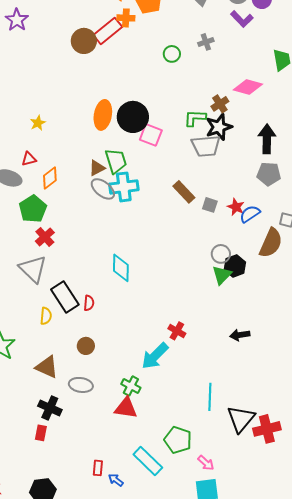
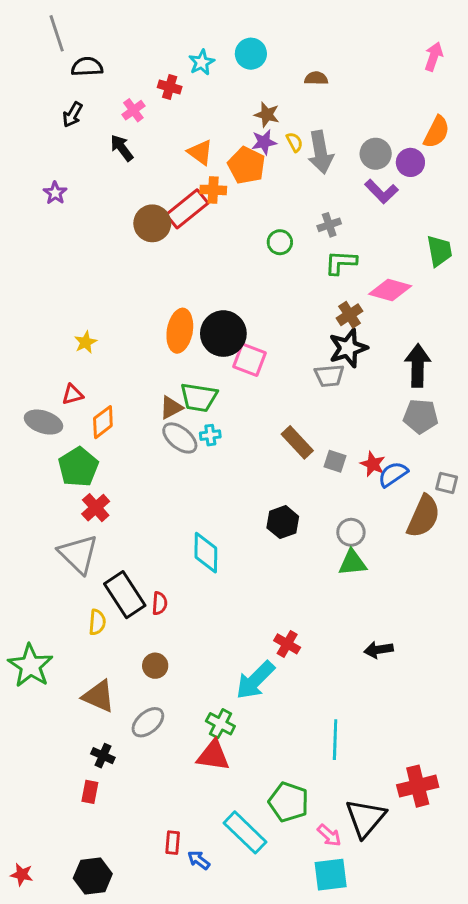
purple star: (17, 20) -> (55, 193), size x0.7
green L-shape: (195, 118) -> (341, 263), moved
gray trapezoid: (206, 146) -> (329, 376), size x0.7
green trapezoid: (116, 161) -> (199, 397), turned 116
cyan cross: (124, 187) -> (210, 435), size x0.5
black hexagon: (235, 266) -> (283, 522), moved
green triangle: (222, 275) -> (352, 563), turned 40
gray ellipse: (81, 385) -> (148, 722), turned -50
black cross: (50, 408) -> (103, 756), size x0.7
black triangle: (241, 419) -> (365, 818), moved

